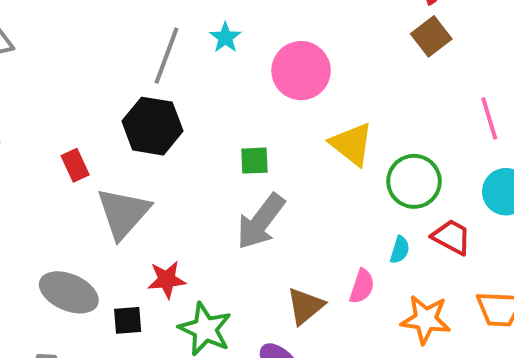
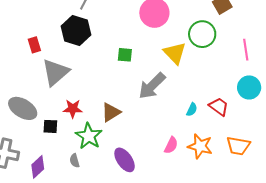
green circle: (414, 181) -> (202, 34), moved
gray arrow: (261, 222) -> (152, 86), moved
pink semicircle: (362, 286) -> (171, 145), moved
brown triangle: (305, 306) -> (111, 112), moved

